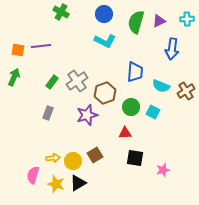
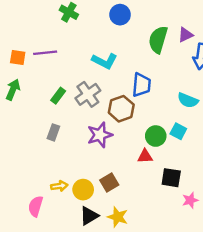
purple triangle: (159, 21) -> (185, 35), moved
green semicircle: (136, 22) -> (158, 40), moved
cyan L-shape: (105, 41) -> (105, 61), moved
blue trapezoid: (135, 72) -> (141, 85), moved
green circle: (131, 107) -> (156, 136), moved
black square: (135, 158) -> (171, 178), moved
yellow star: (56, 184) -> (118, 217), moved

